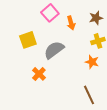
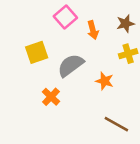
orange star: (92, 62) -> (105, 81), moved
brown line: (89, 95) -> (116, 124), turned -36

